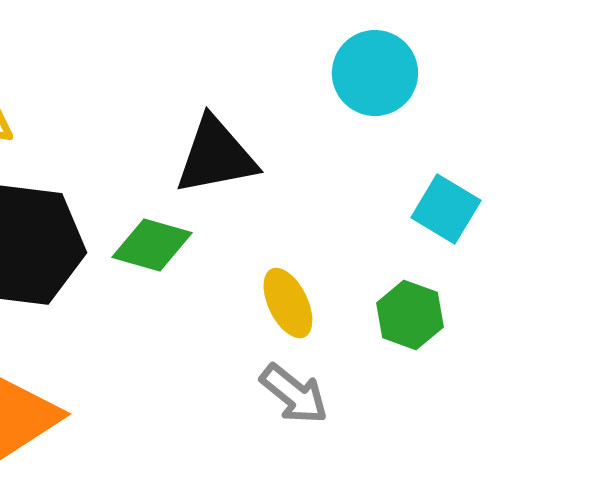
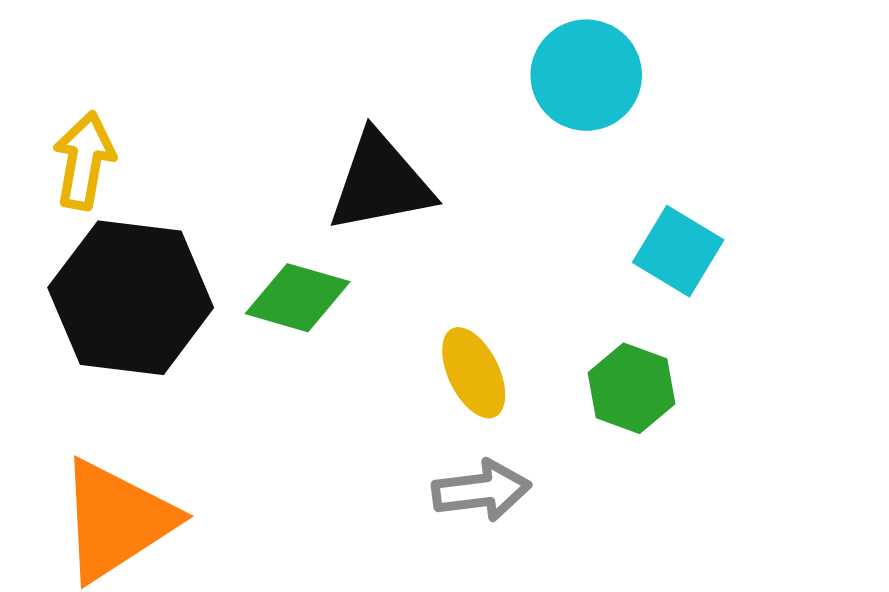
gray arrow: (294, 394) -> (481, 491), turned -46

